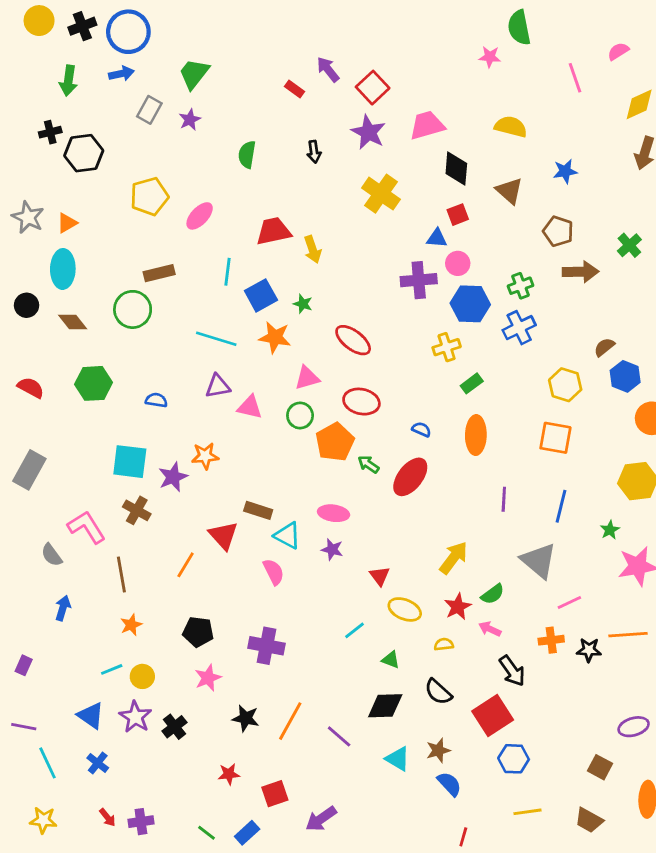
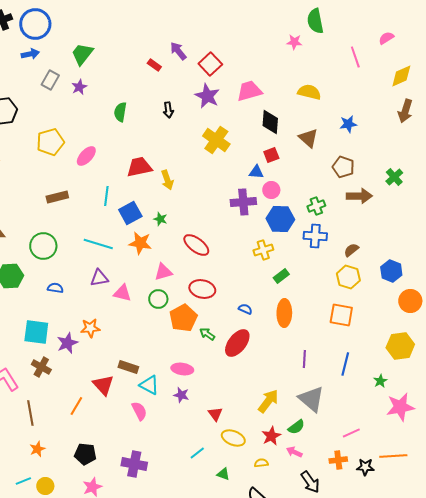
green circle: (133, 309) -> (43, 246), moved
blue cross: (519, 328) -> (315, 236), turned 30
brown semicircle: (604, 347) -> (351, 250), moved
gray triangle: (539, 561) -> (311, 399), moved

